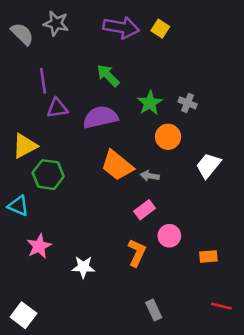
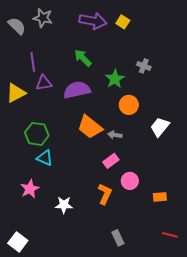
gray cross: (188, 103) -> (144, 66), moved
yellow triangle: (25, 146) -> (16, 93), moved
cyan triangle: (18, 206) -> (45, 158), moved

